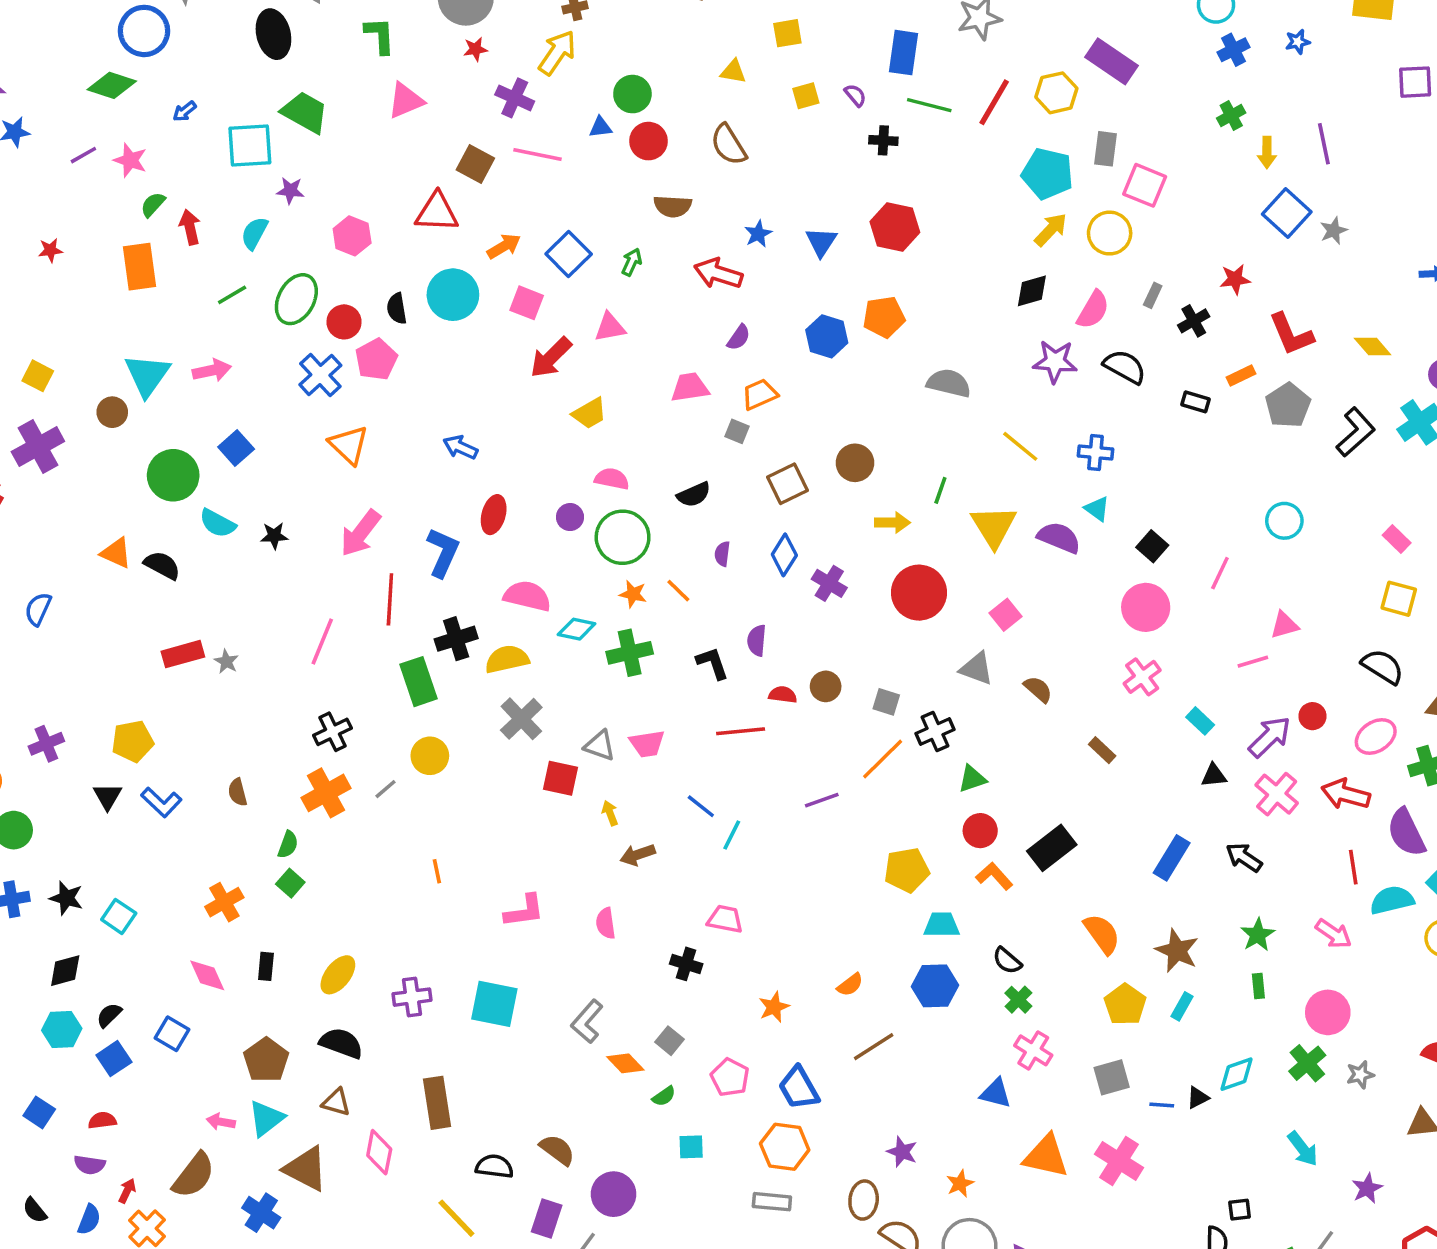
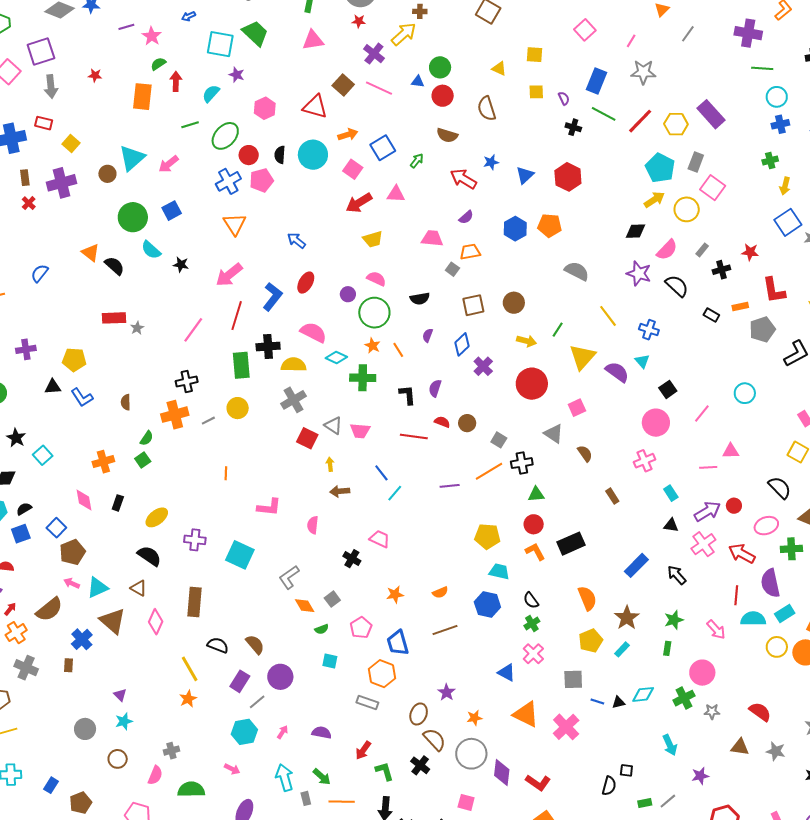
pink arrow: (212, 370) -> (169, 164), turned 140
black triangle: (107, 796) -> (53, 387), turned 42
brown pentagon: (266, 1060) -> (72, 552), moved

